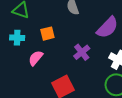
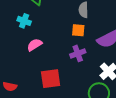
orange square: (47, 34) -> (78, 30), moved

